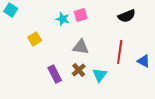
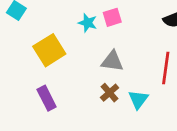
yellow square: (35, 39) -> (49, 50), size x1.6
purple rectangle: (55, 74) -> (47, 98), moved

